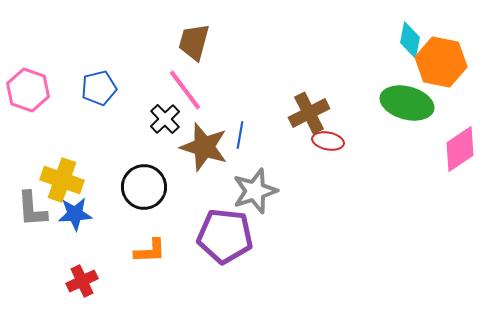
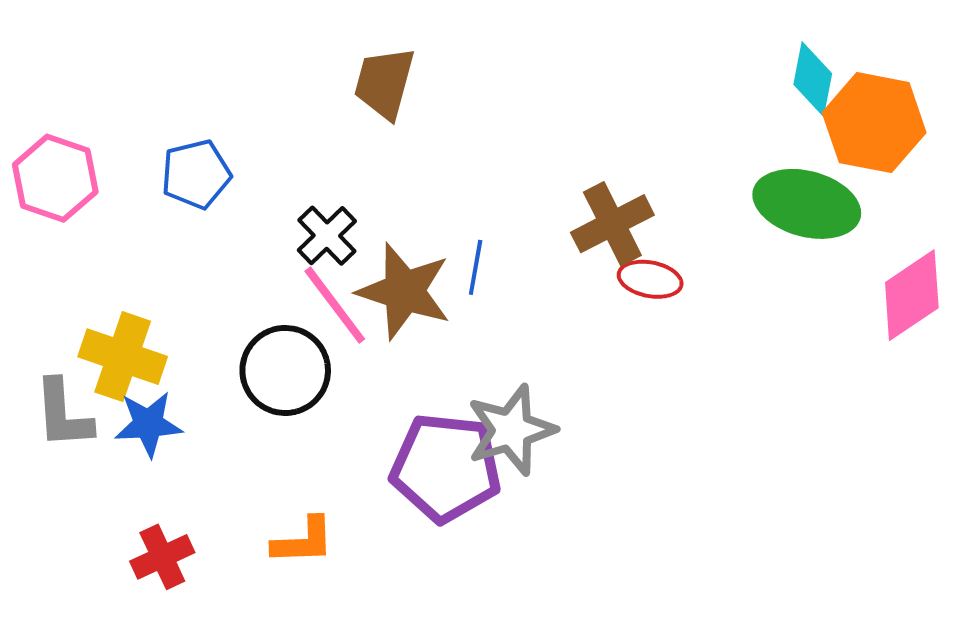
pink line: (185, 90) -> (335, 305), moved
gray star: (255, 191) -> (511, 430), moved
orange L-shape: (150, 251) -> (303, 541), moved

